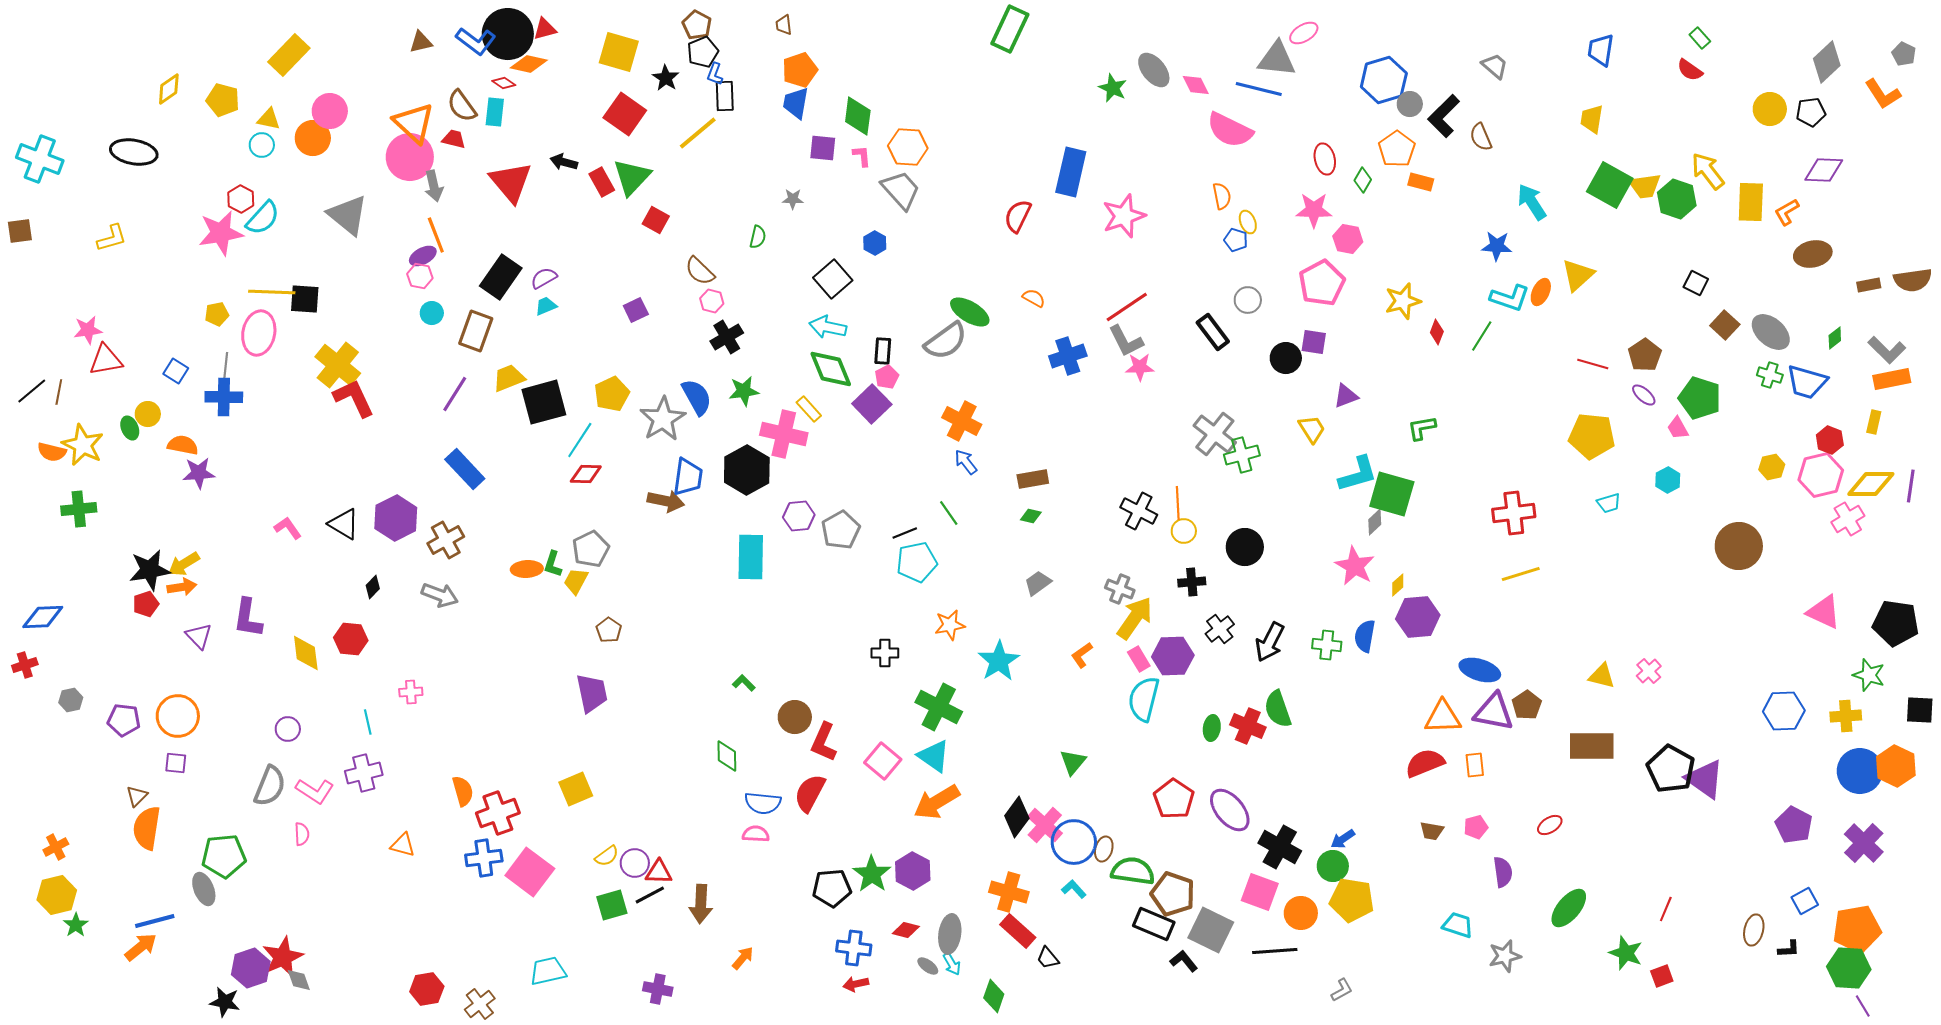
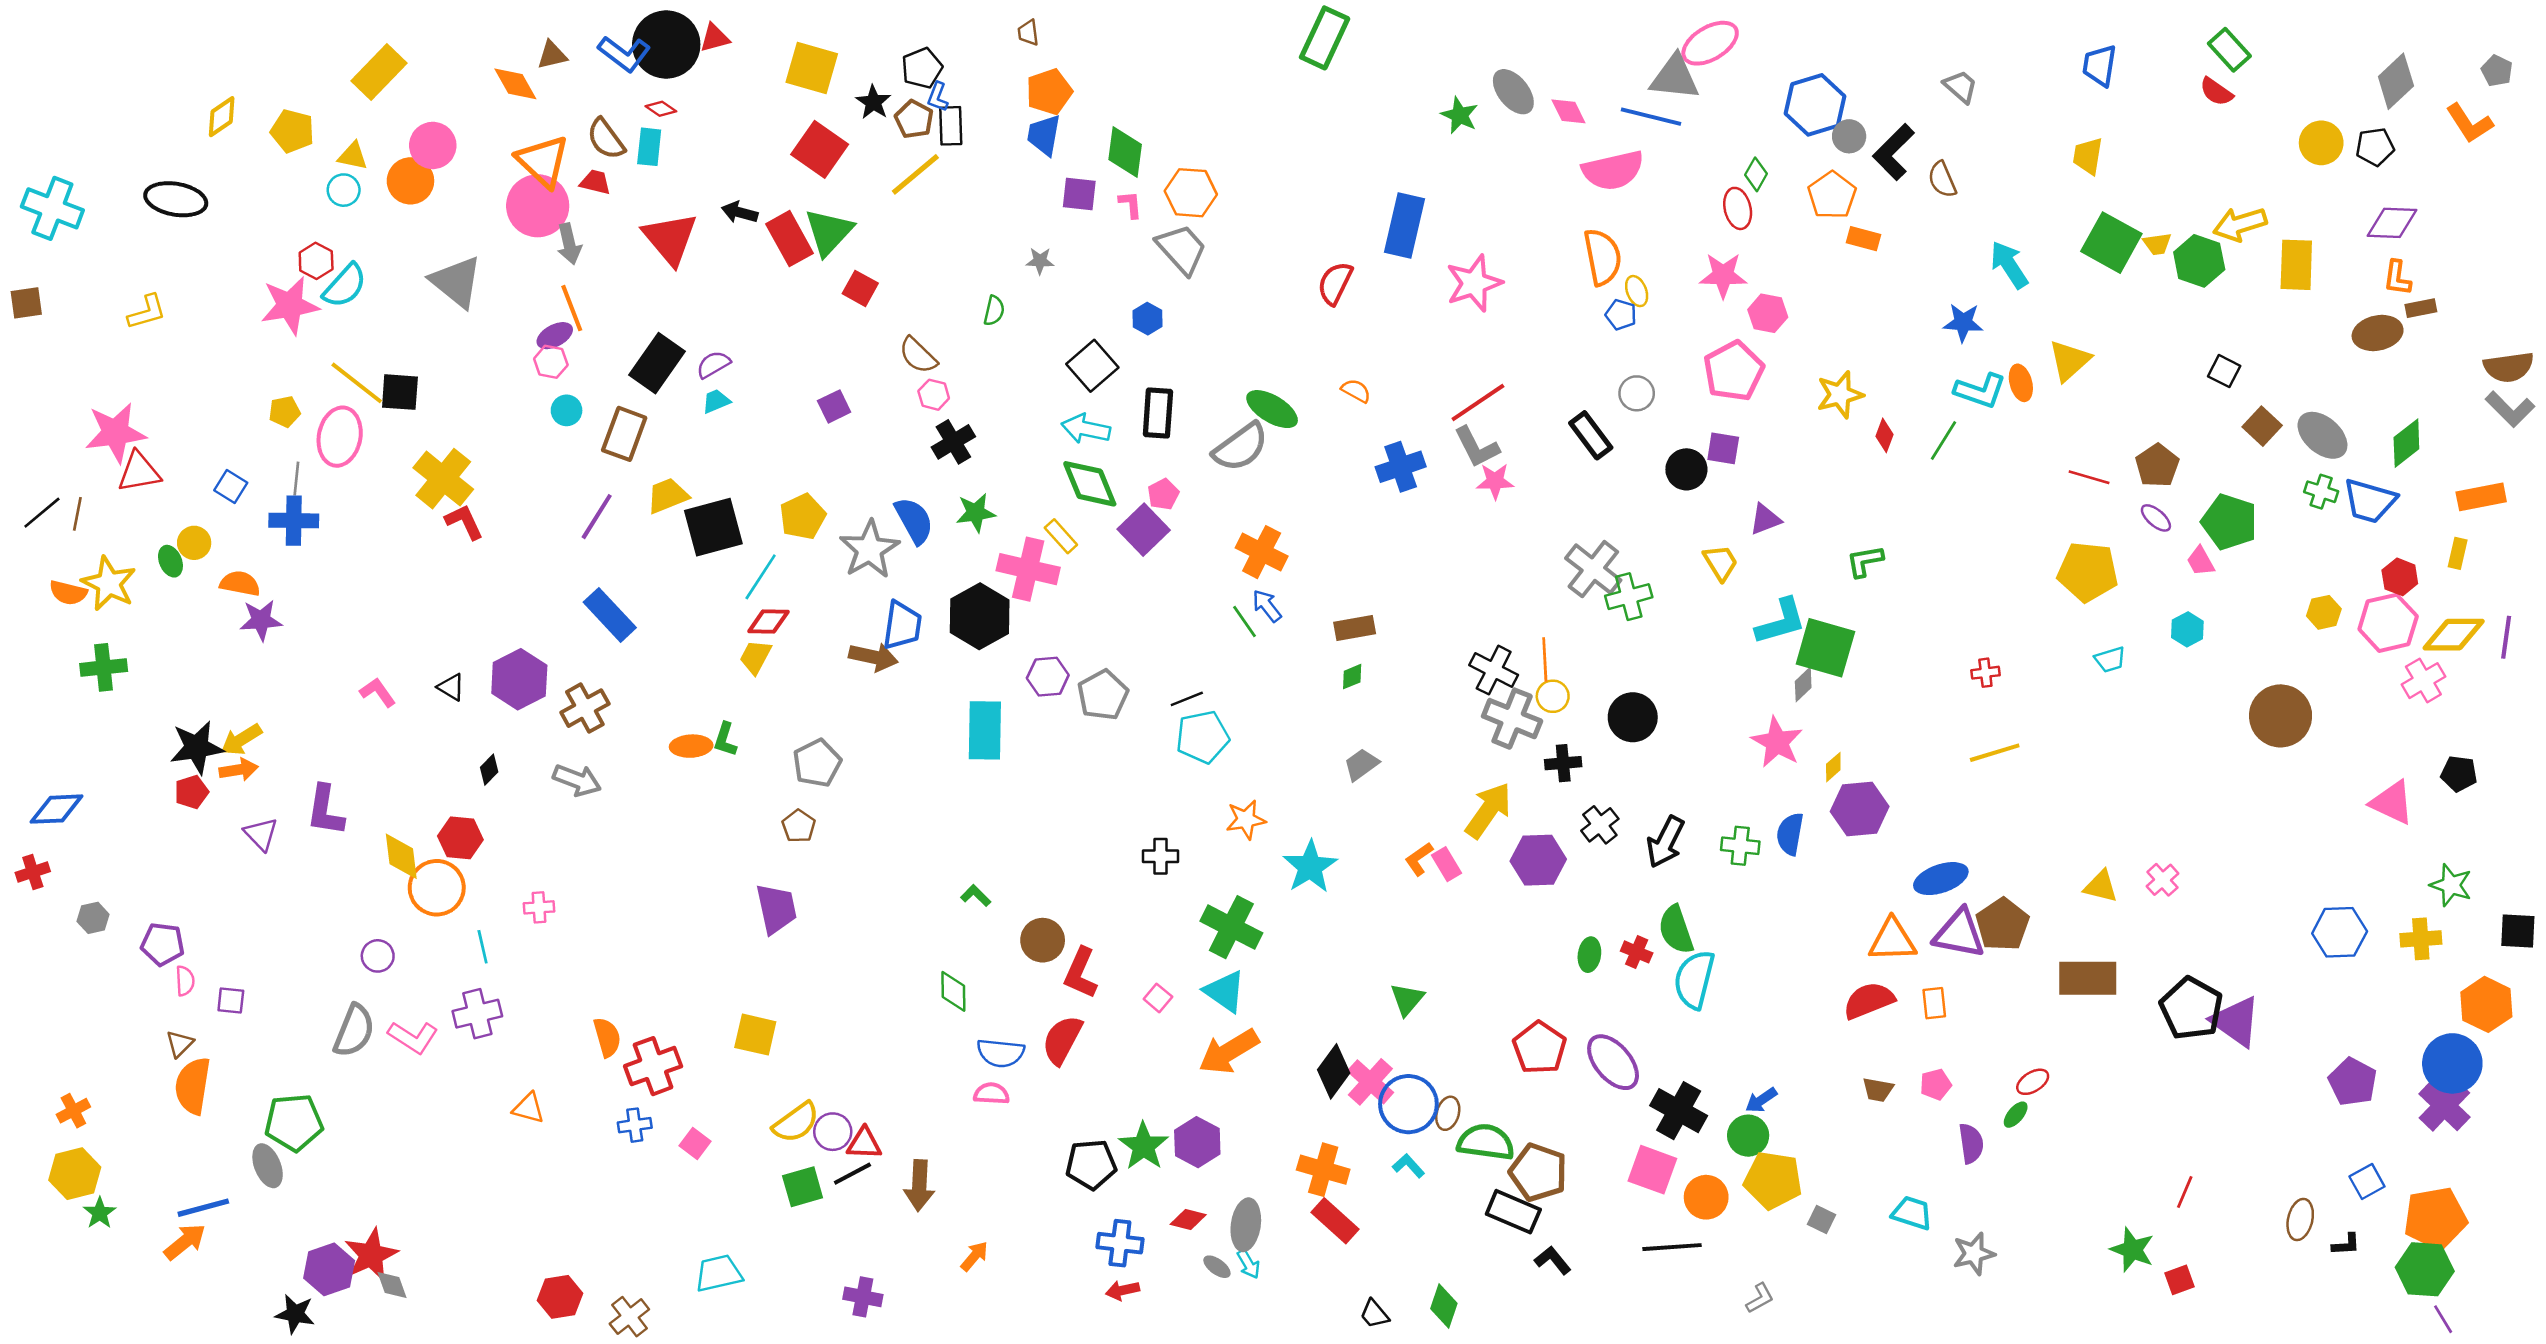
brown pentagon: (697, 25) -> (914, 119), moved
pink ellipse: (1304, 33) -> (1710, 43), size x1.5
green rectangle: (1700, 38) -> (2229, 50), size x1.5
orange diamond: (529, 64) -> (515, 84), moved, turned 48
pink semicircle: (1230, 130) -> (1613, 170), turned -39
yellow arrow: (1708, 171) -> (2240, 224), turned -69
green diamond: (1363, 180) -> (1756, 174), moved
red rectangle: (602, 182) -> (789, 239), size x1.4
yellow trapezoid: (1645, 186) -> (2157, 244), size x0.7
orange semicircle: (1222, 196) -> (1603, 257), size x1.6
orange L-shape: (1787, 212) -> (2397, 278), moved, turned -52
brown rectangle: (1869, 285) -> (2421, 308), moved
yellow line: (272, 292) -> (357, 383), turned 36
orange ellipse: (1541, 292) -> (2021, 383), turned -40
pink star: (88, 330) -> (115, 433), size x1.6
green diamond: (1835, 338) -> (2406, 443), size x1.6
gray L-shape: (1887, 350) -> (2510, 409), moved
black rectangle: (883, 351) -> (1158, 413), moved, size x1.4
red L-shape: (354, 398) -> (464, 522), size x0.7
green line: (949, 513) -> (1245, 622), moved
red cross: (1514, 513) -> (1985, 673), size x0.5
green diamond: (1031, 516) -> (1352, 677), turned -35
black triangle: (344, 524) -> (451, 687), size x0.7
gray pentagon: (591, 549) -> (817, 763), moved
yellow trapezoid: (576, 581) -> (755, 657), moved
gray cross: (1120, 589) -> (1512, 719), moved, size x1.5
black pentagon: (1896, 623) -> (2459, 774), moved, size x0.6
pink rectangle: (1139, 659) -> (1446, 864), moved
blue ellipse: (1480, 670) -> (1941, 879), turned -36
cyan semicircle: (1144, 699) -> (1694, 980), moved
brown pentagon: (1527, 705) -> (2003, 924), size x1.4
orange circle: (178, 716) -> (437, 888), moved
red cross: (1248, 726) -> (1637, 952), size x0.7
pink square: (883, 761) -> (1158, 998), size x0.6
blue circle: (1860, 771) -> (2452, 1063), moved
yellow square: (576, 789) -> (755, 1035), turned 36
pink semicircle: (302, 834) -> (185, 981), moved
yellow semicircle: (607, 856) -> (796, 1122), size x1.5
blue cross: (484, 858) -> (635, 1125), size x0.7
pink square: (530, 872) -> (695, 1143), size x0.5
green ellipse: (1569, 908) -> (2016, 1115), moved, size x0.5
gray square: (1211, 930) -> (1822, 1220), moved, size x0.5
black trapezoid: (1048, 958) -> (1374, 1314), moved
green diamond: (994, 996) -> (1444, 1306), moved

